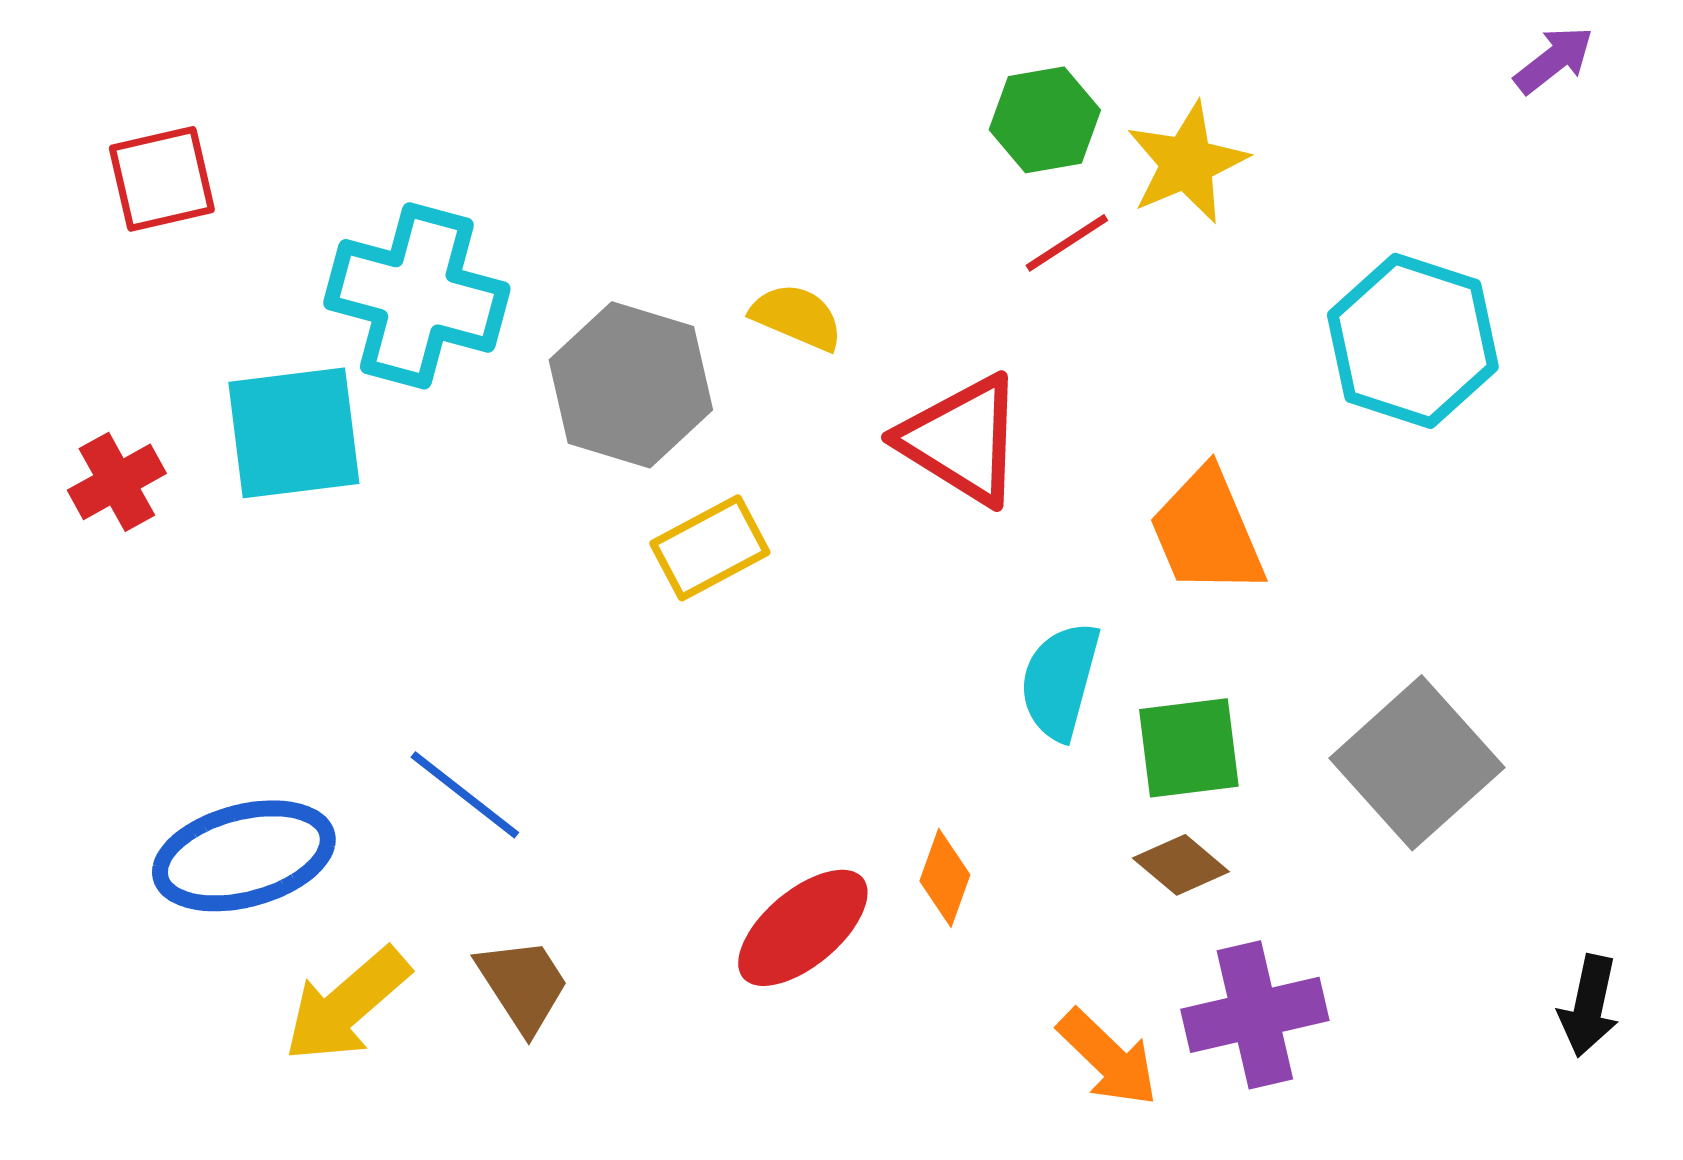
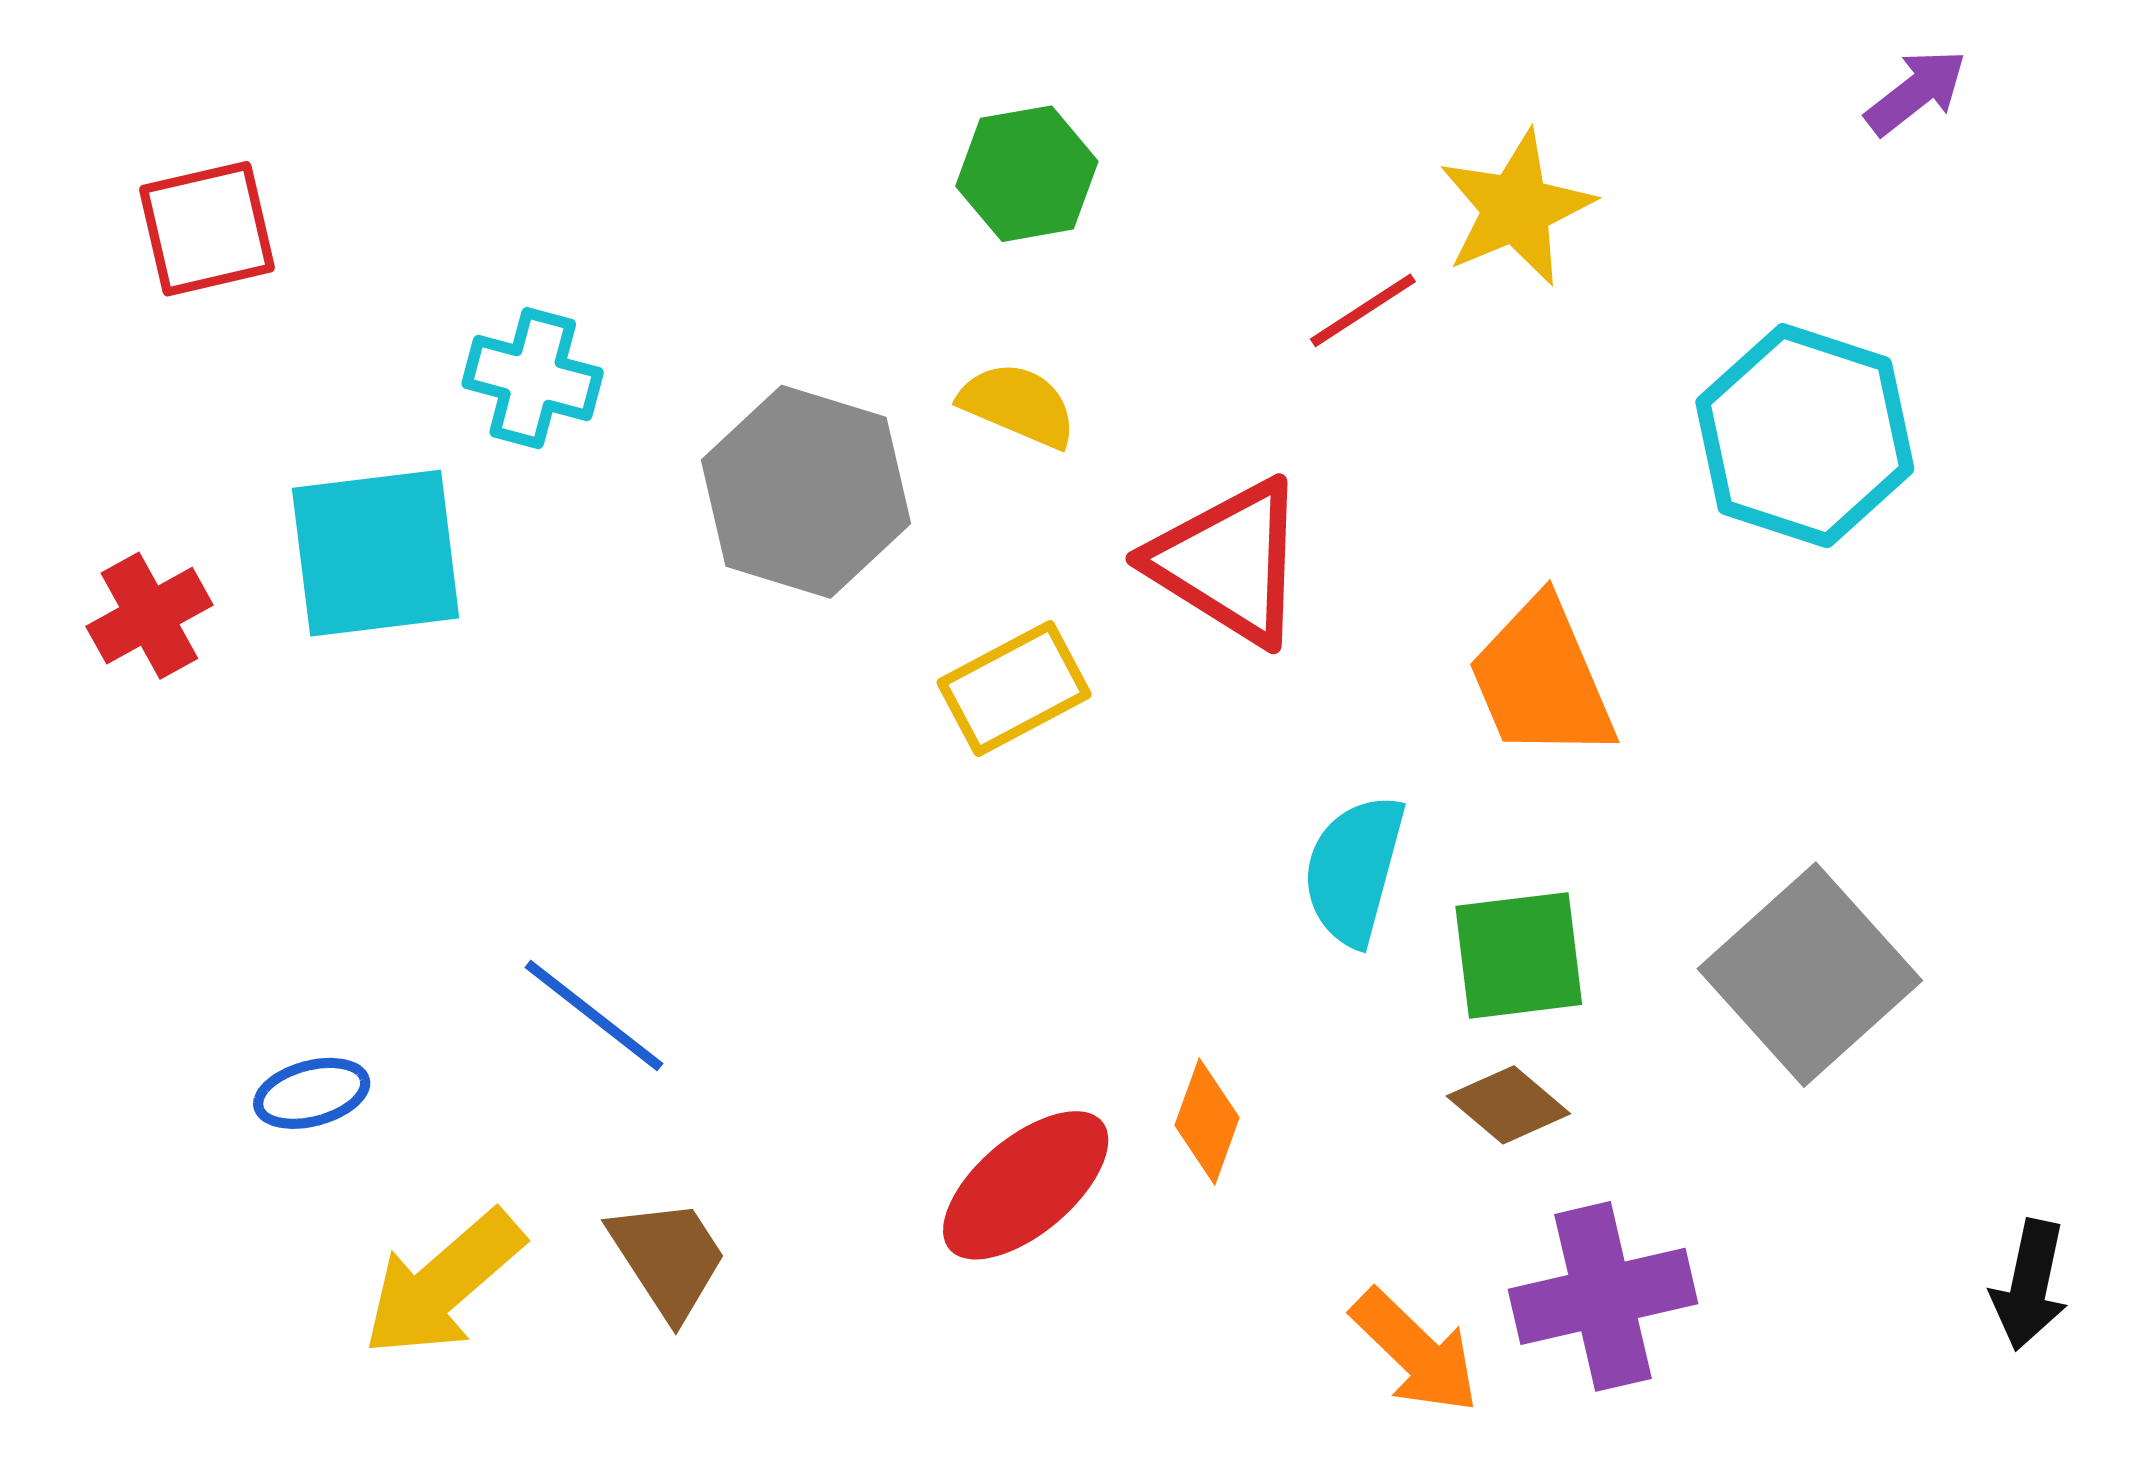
purple arrow: (1554, 60) -> (1916, 92), moved
green hexagon: (1045, 120) -> (1027, 174), moved
cyan cross: (417, 296) -> (533, 378), size x0.6
yellow rectangle: (710, 548) -> (1014, 688), moved
blue ellipse: (244, 856) -> (312, 1093), size x0.5

